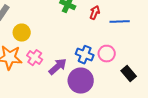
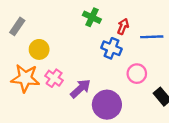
blue cross: (85, 55) -> (112, 48), moved

